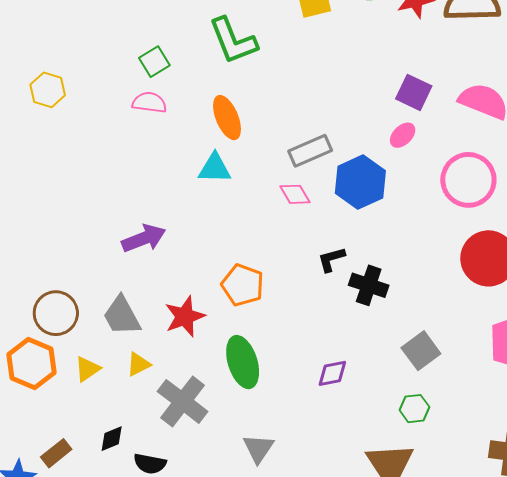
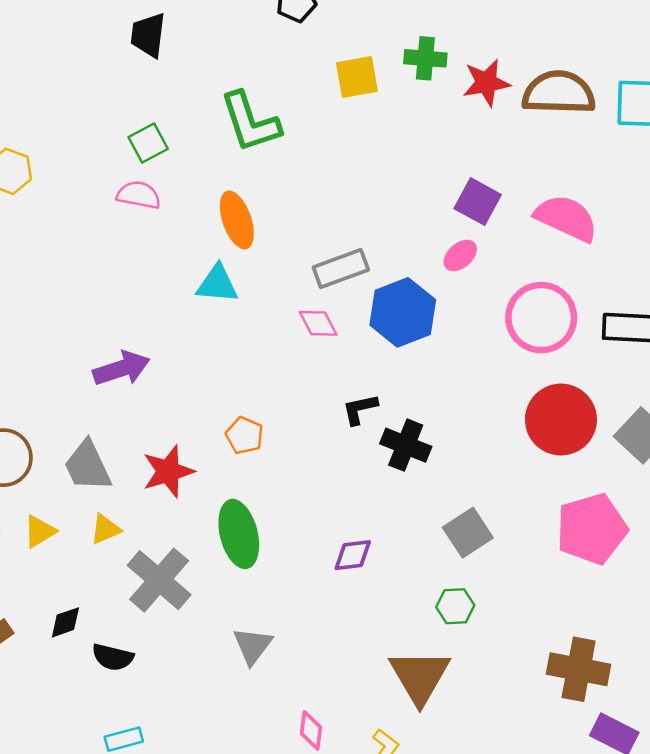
orange pentagon: (243, 285) -> (244, 435), size x0.7

